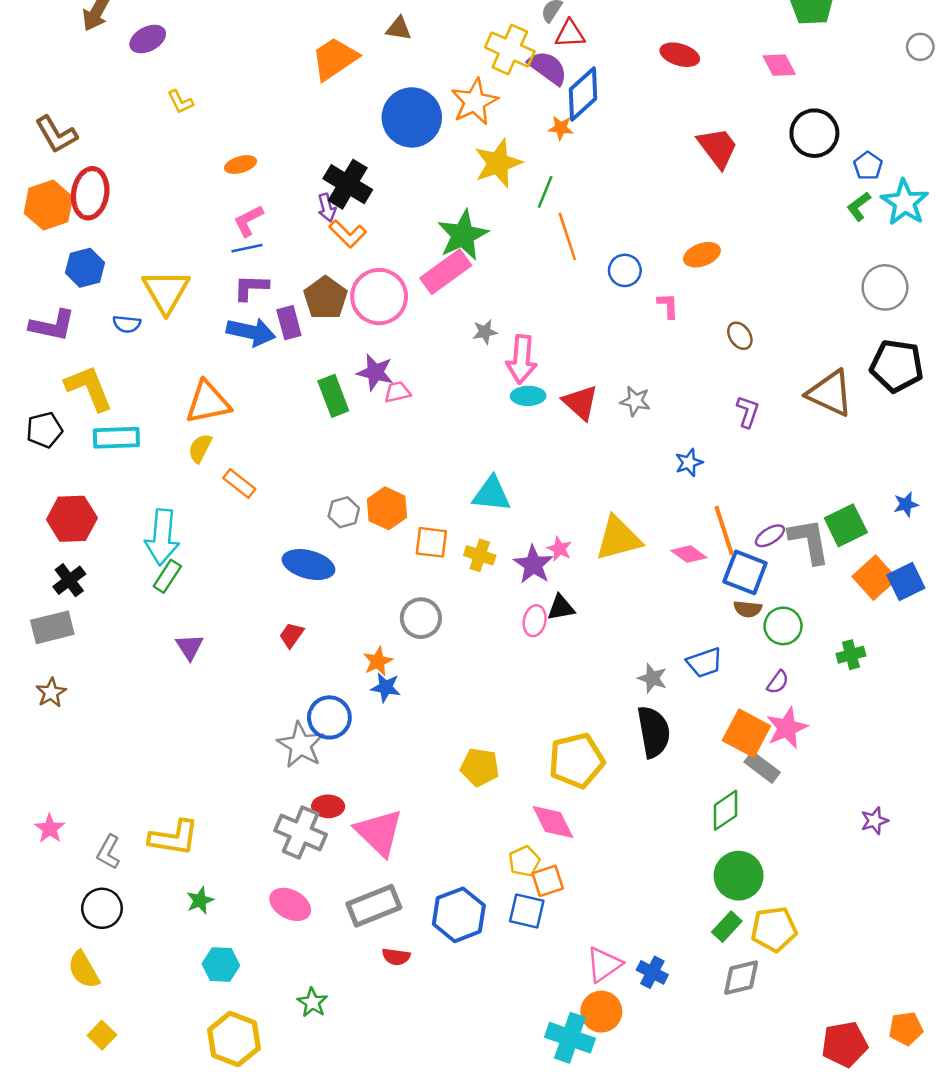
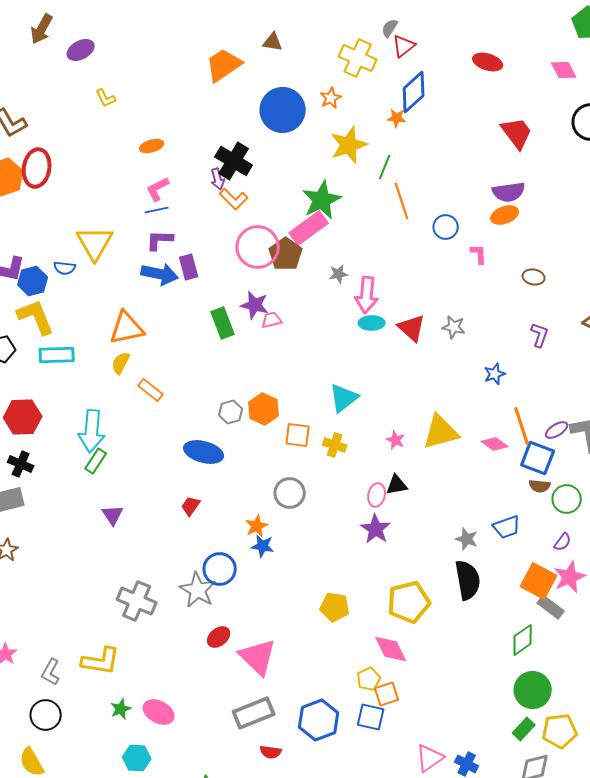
red triangle: (570, 34) -> (404, 46), turned -35
purple semicircle: (548, 68) -> (509, 192), moved, turned 136
orange star: (475, 102) -> (331, 98), size x0.6
blue hexagon: (85, 268) -> (33, 281), moved
brown pentagon: (325, 298) -> (286, 254), moved
brown ellipse: (740, 336) -> (534, 277), turned -45
cyan triangle: (492, 494) -> (344, 398), turned -44
purple star: (533, 565) -> (376, 529), moved
black cross: (69, 580) -> (21, 464), turned -30
red ellipse: (328, 806) -> (219, 637), turned -40
gray cross: (301, 832) -> (137, 601), moved
pink ellipse: (290, 904) -> (159, 712), moved

